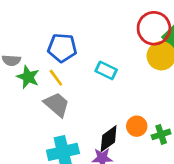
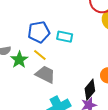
cyan rectangle: (106, 70) -> (65, 37), moved
green star: (28, 77) -> (19, 60), turned 30

